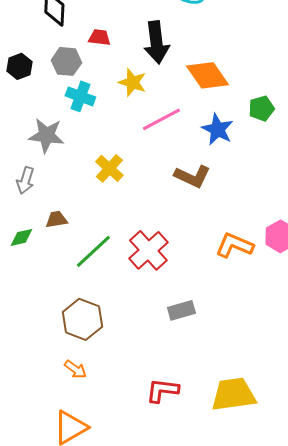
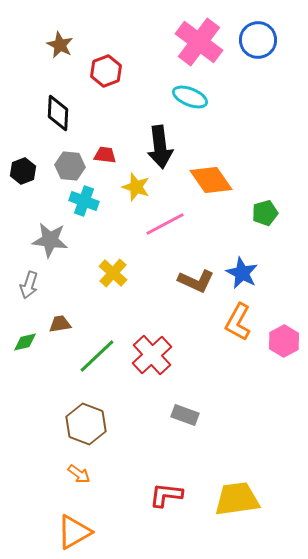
red trapezoid: (99, 37) -> (105, 155), moved
blue star: (217, 129) -> (242, 273), moved
orange L-shape: (234, 245) -> (238, 322), moved, turned -84
gray rectangle: (181, 310) -> (185, 415), turned 36

